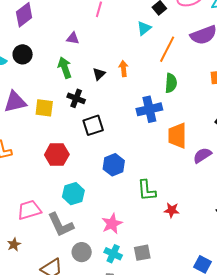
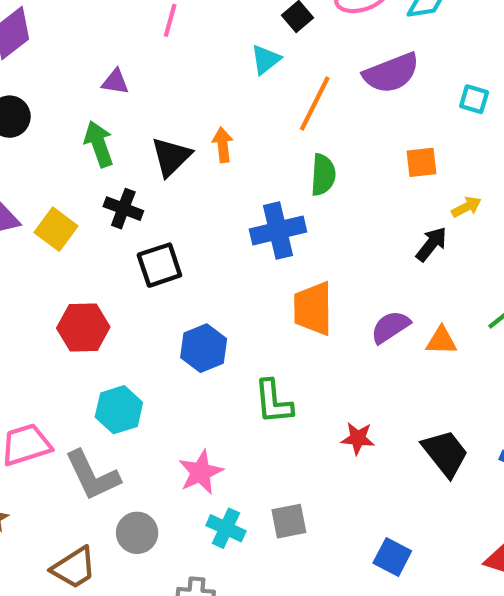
black triangle: (99, 74) -> (171, 157), size x1.5
yellow square: (44, 108) -> (56, 229), turned 30
orange trapezoid: (177, 136) -> (313, 309), moved
red star: (172, 210) -> (358, 438), moved
gray square: (142, 253) -> (289, 521), moved
cyan cross: (113, 254) -> (226, 528), moved

